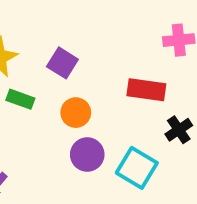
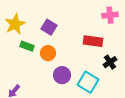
orange circle: (76, 113) -> (48, 53), moved

